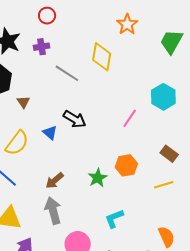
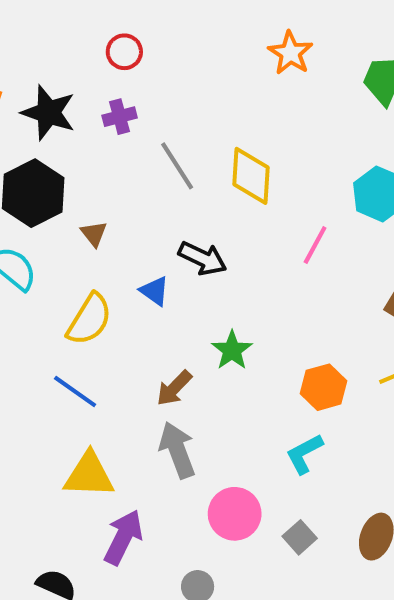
yellow diamond: (102, 57) -> (251, 176), moved
gray line: (67, 73) -> (177, 166), turned 30
orange hexagon: (126, 165) -> (323, 387), moved
green star: (98, 178) -> (232, 350), moved

